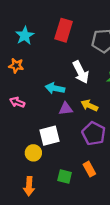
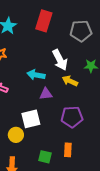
yellow arrow: (89, 106) -> (70, 81), moved
purple pentagon: (94, 133) -> (72, 117), turned -30
orange rectangle: (89, 169) -> (68, 150), turned 32

